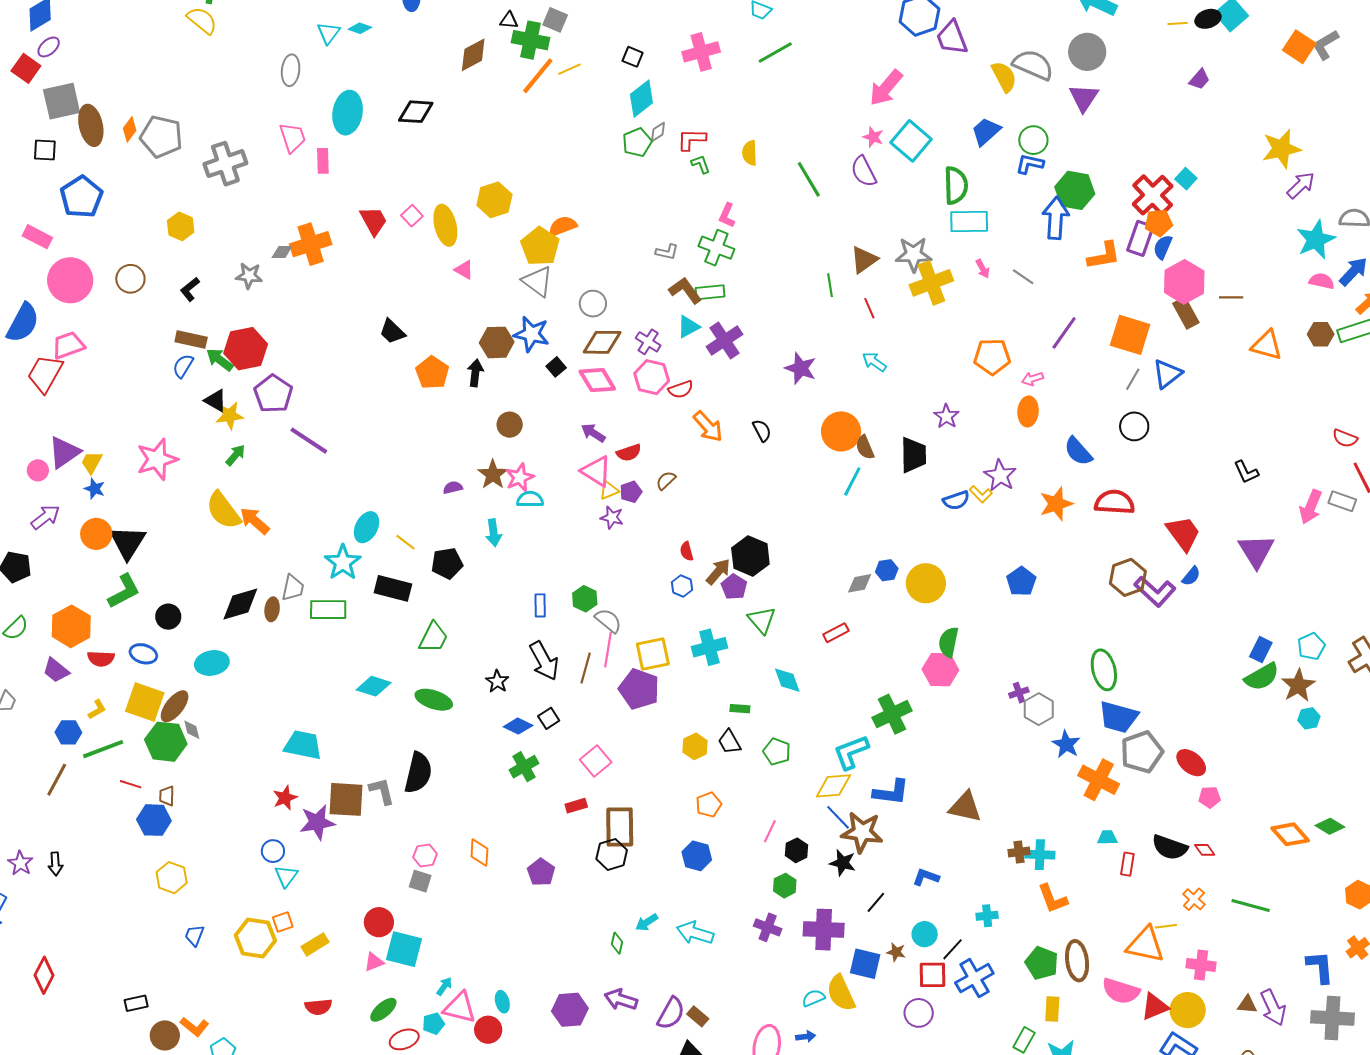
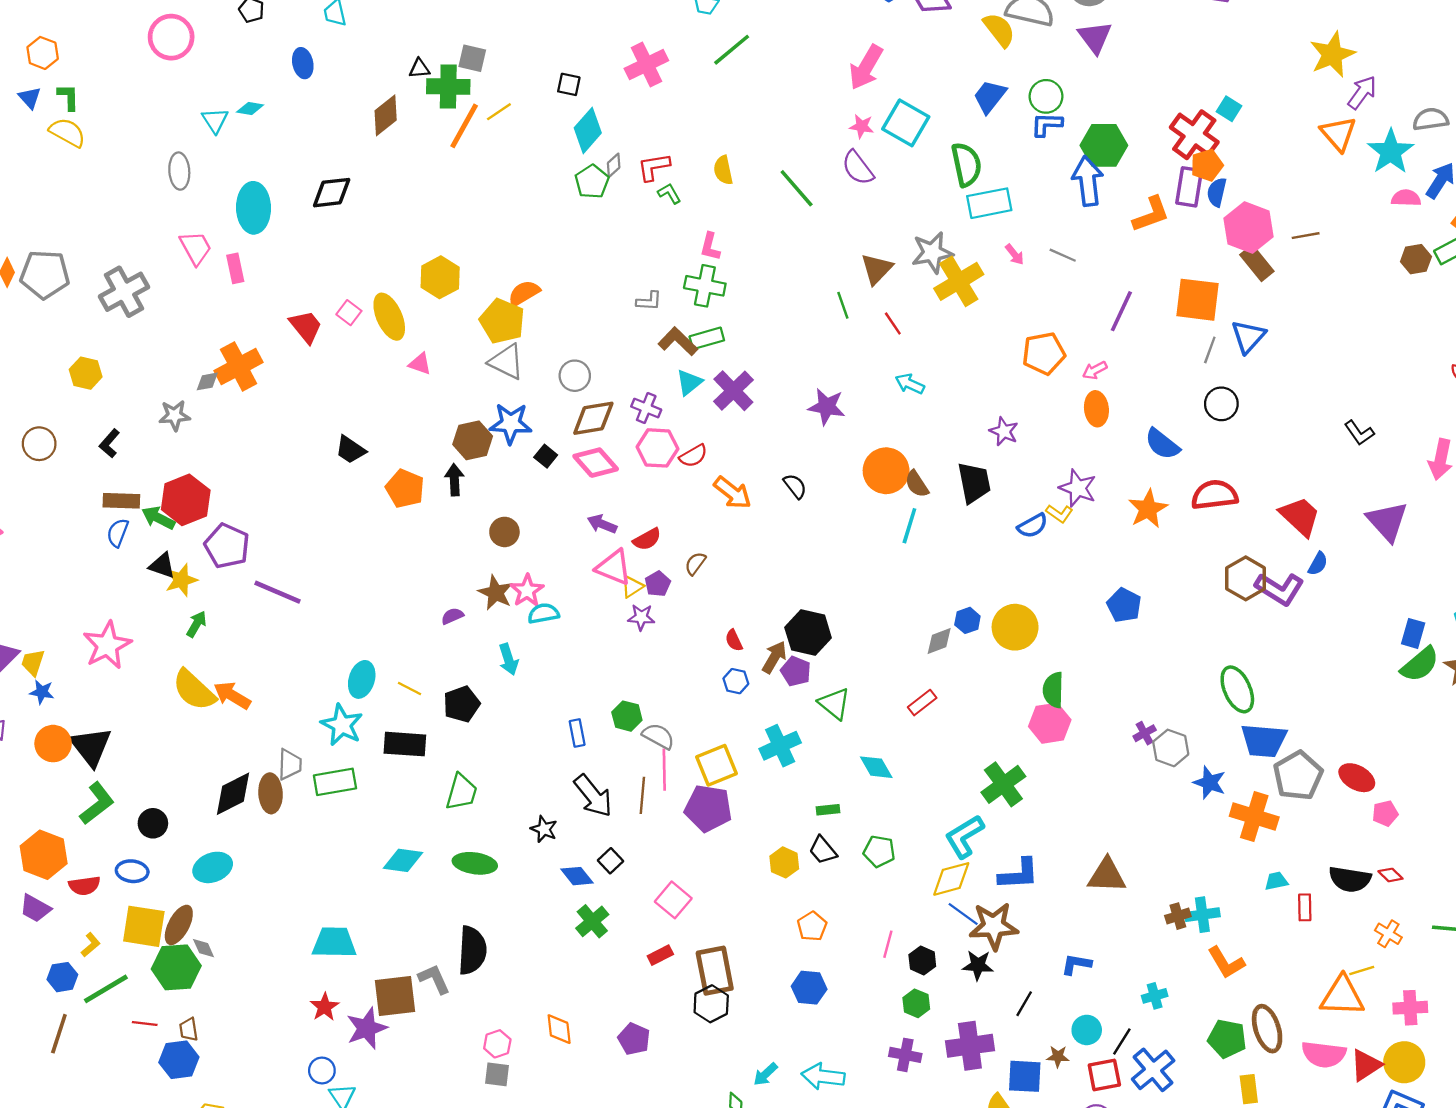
orange triangle: (1267, 345) -> (1338, 134), moved, turned 44
brown ellipse: (272, 609) -> (271, 793), size x1.4
blue diamond: (518, 726) -> (577, 876), turned 36

